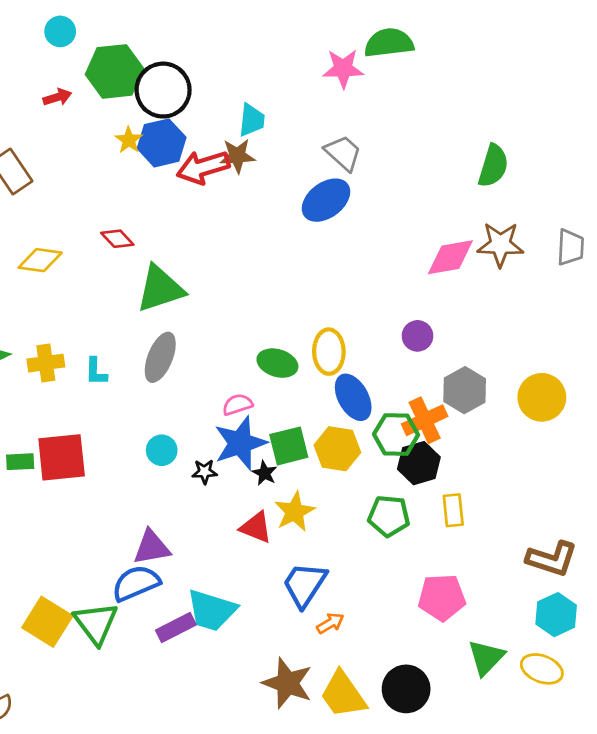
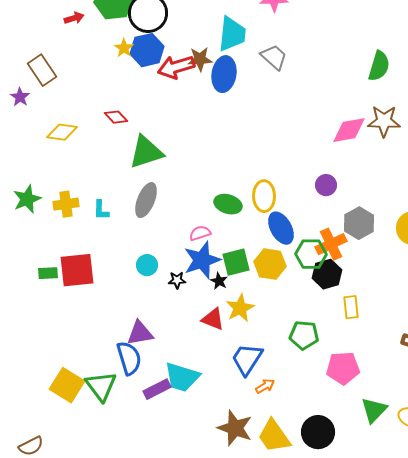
cyan trapezoid: (252, 120) -> (232, 34), moved, size x1.5
blue ellipse: (326, 200) -> (224, 74), moved, turned -44
green pentagon: (389, 516) -> (304, 335), moved
blue semicircle: (136, 583) -> (129, 358), turned 96

